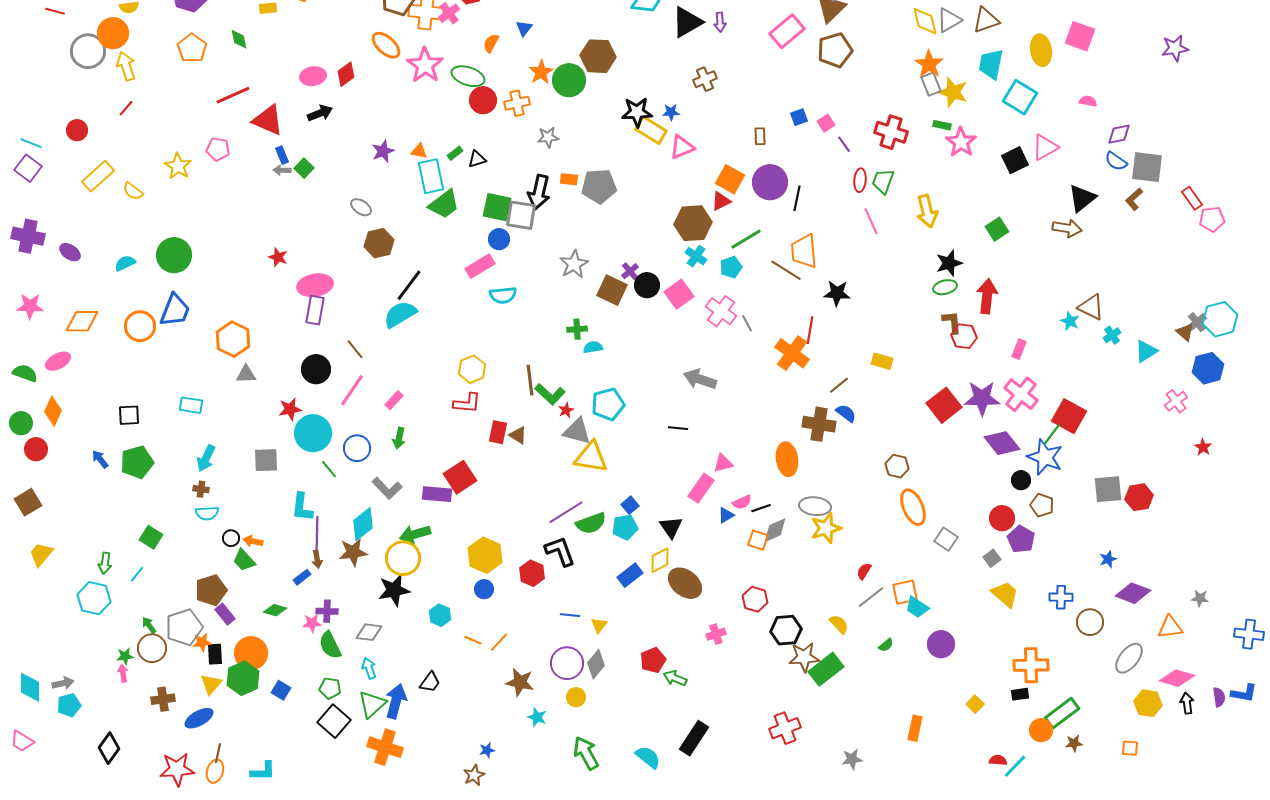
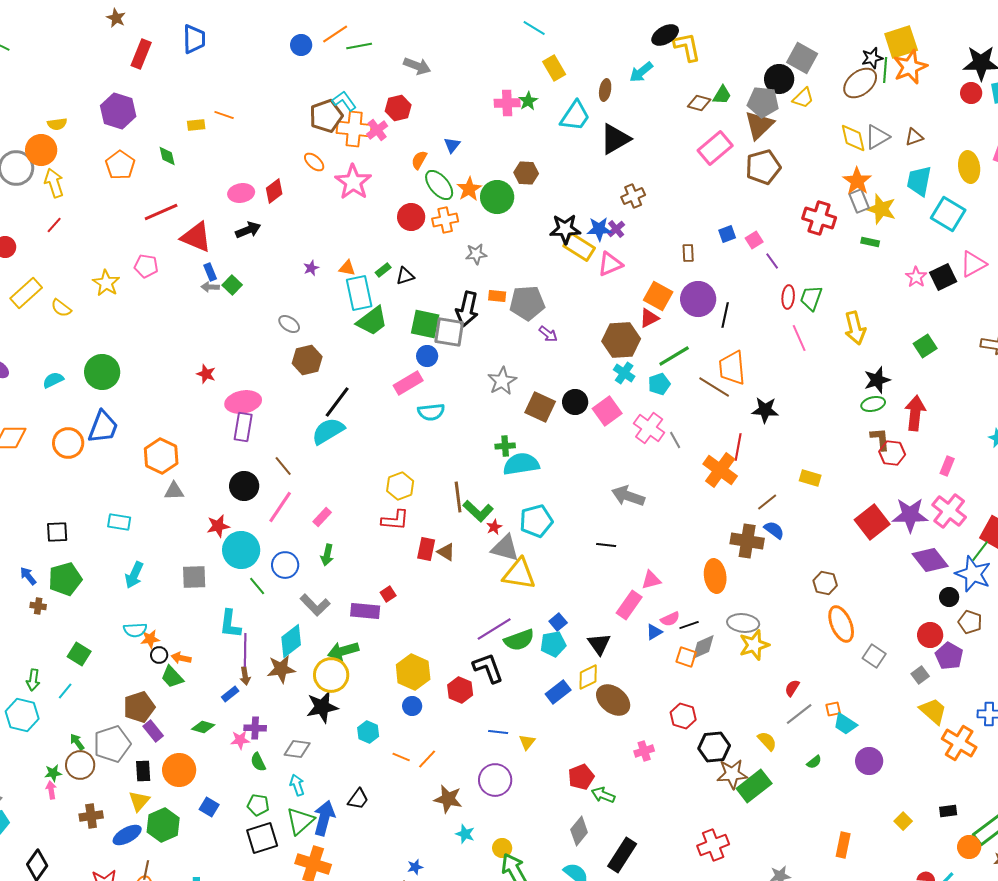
brown triangle: (986, 20) -> (914, 137), size x0.7
purple arrow: (720, 22) -> (548, 334), moved, turned -48
orange ellipse: (386, 45) -> (314, 162), size x0.7
brown hexagon: (598, 56) -> (526, 173), size x0.7
green ellipse: (468, 76) -> (439, 185), moved, turned 32
blue star: (671, 112) -> (599, 229), size x1.4
red cross: (891, 132) -> (819, 218), moved
pink star: (961, 142) -> (916, 277), moved, size x0.7
purple star: (383, 151) -> (311, 268), size x0.7
purple cross: (630, 271) -> (616, 229), moved
cyan semicircle: (593, 347) -> (521, 464), size x1.8
red square: (460, 477) -> (388, 594), size x0.5
brown cross: (201, 489) -> (38, 606), moved
orange square: (905, 592) -> (833, 709), size x0.6
orange star: (202, 642) -> (150, 639), moved
green semicircle: (330, 645) -> (258, 762), size x0.7
gray diamond: (596, 664) -> (579, 831), moved
orange cross: (1031, 665) -> (959, 743), moved, turned 32
green hexagon: (243, 678) -> (163, 825), moved
yellow circle: (576, 697) -> (502, 848), moved
black square: (334, 721) -> (262, 838), turned 32

